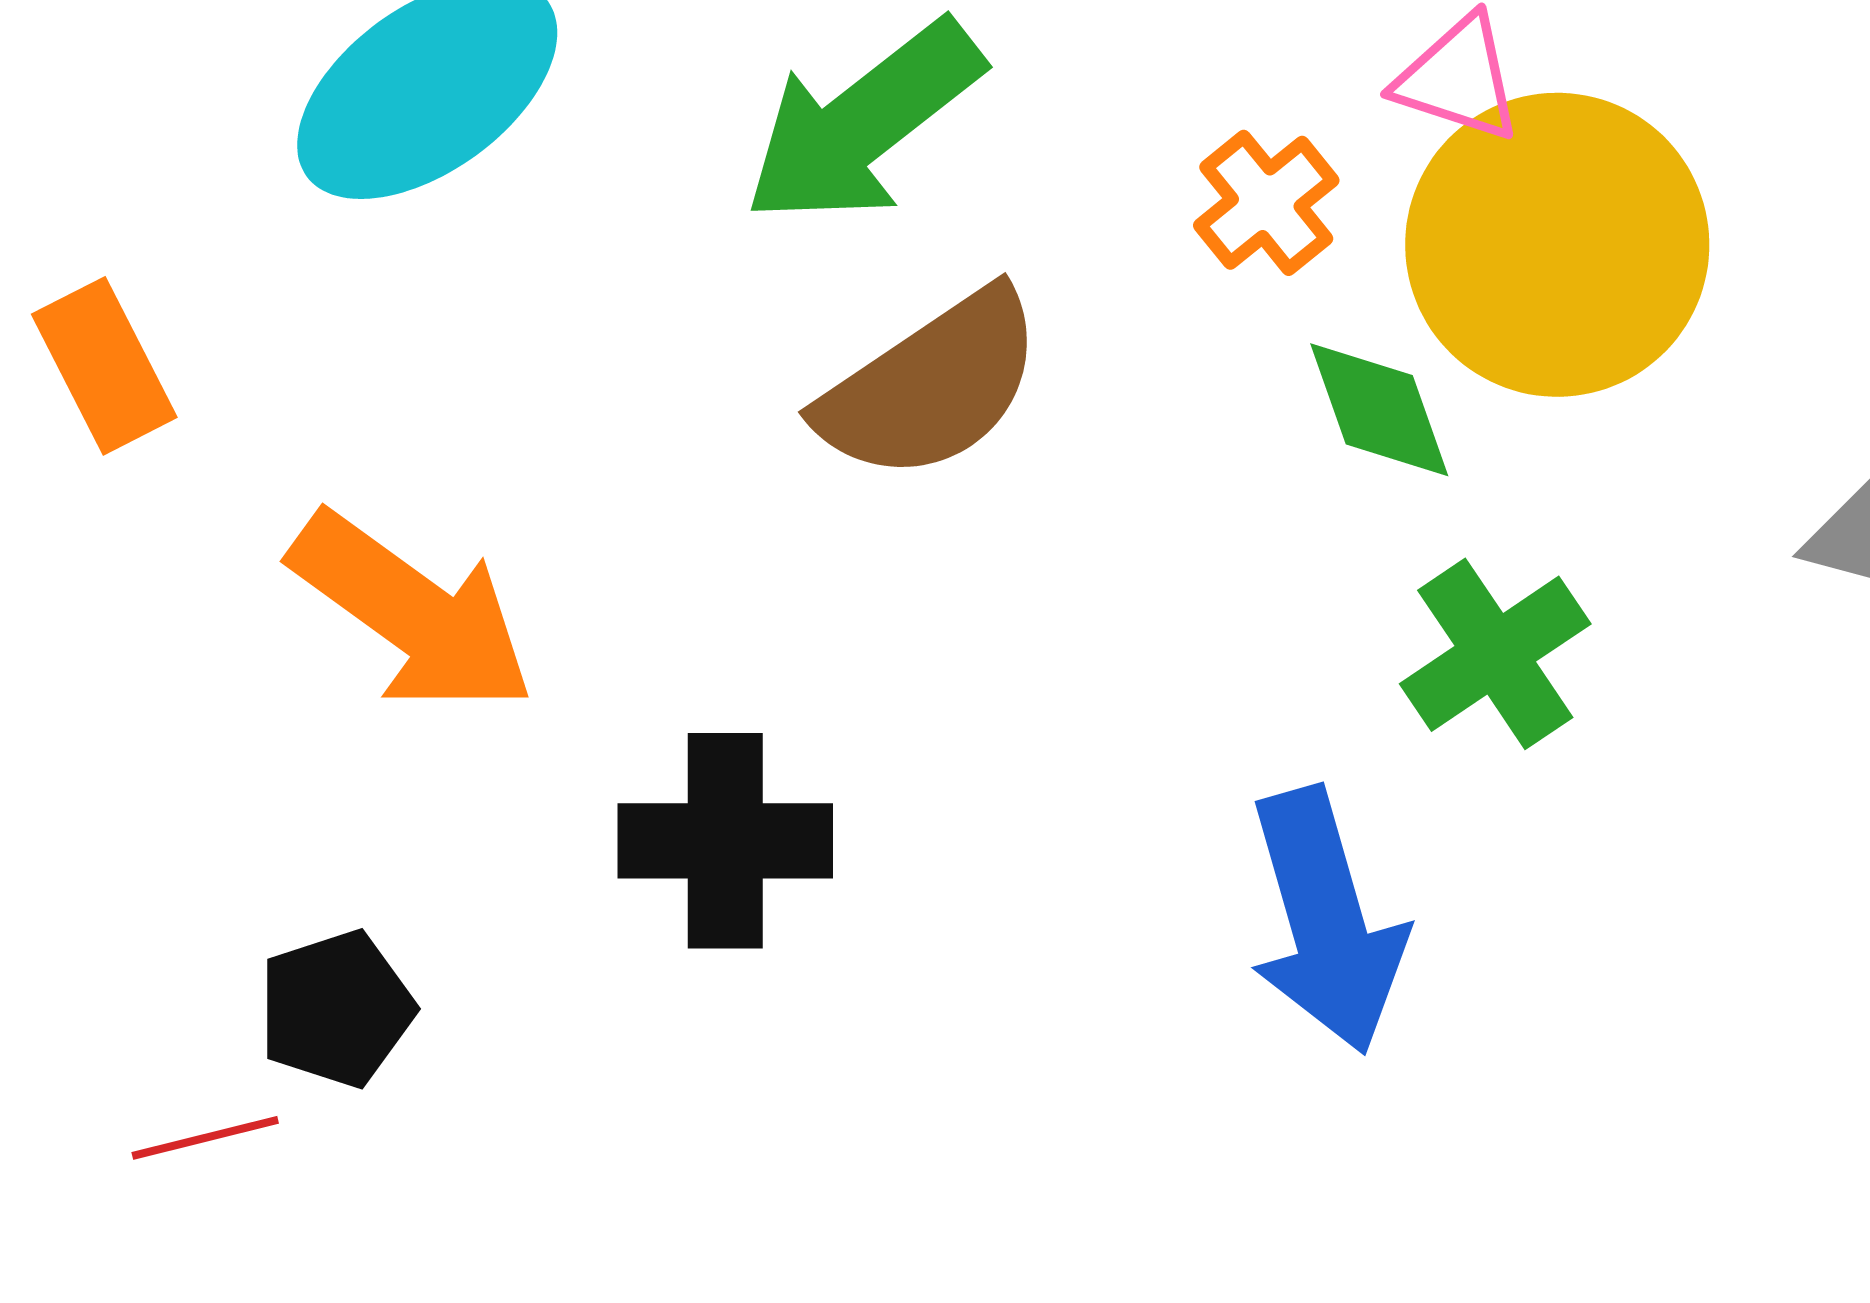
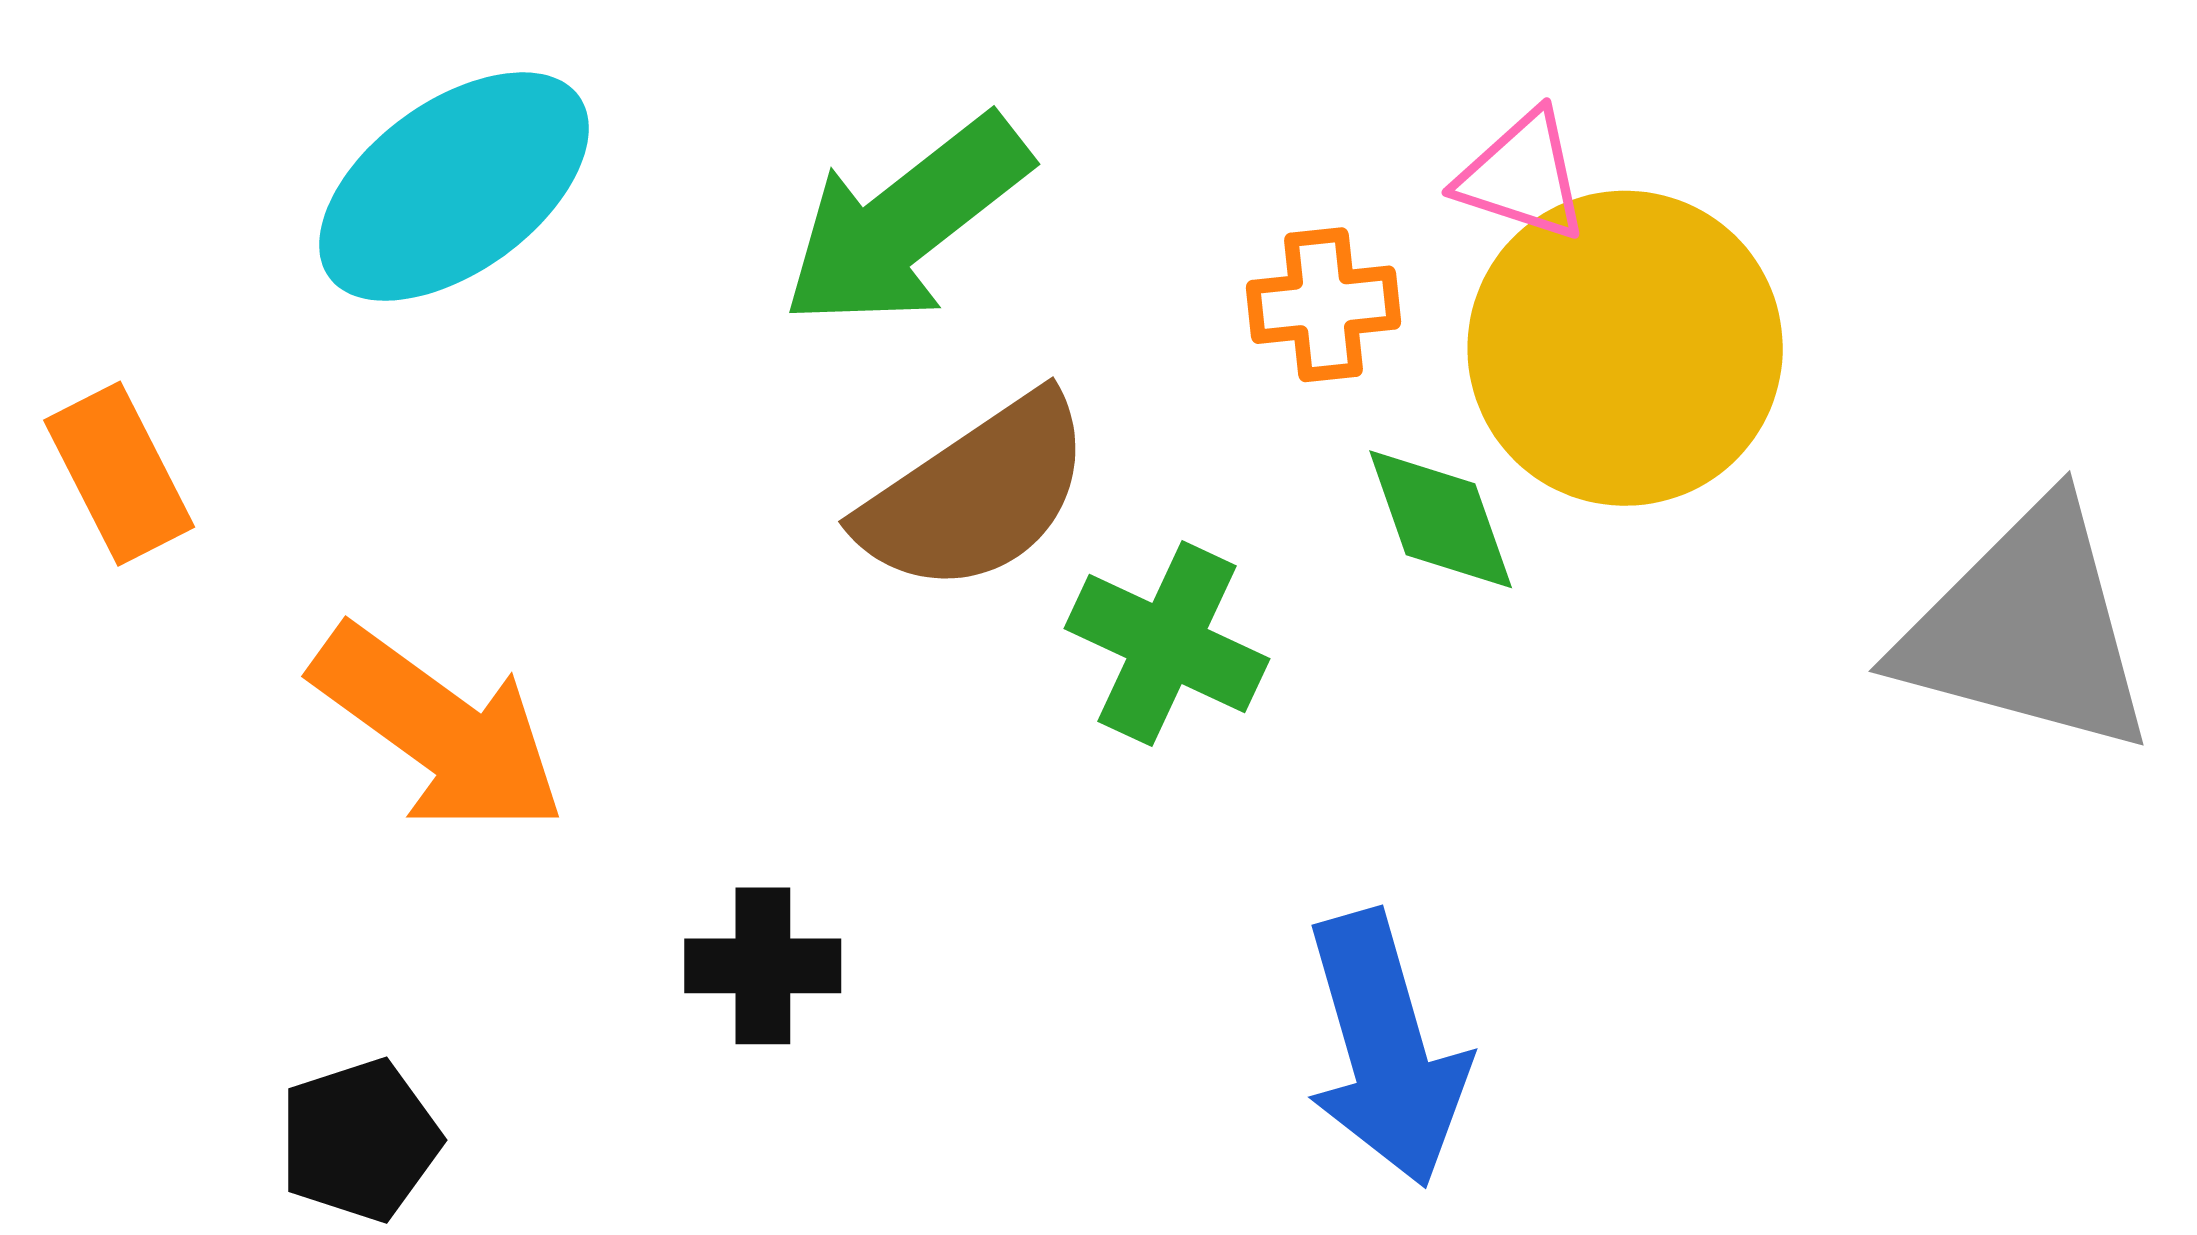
orange cross: (1266, 203) -> (1323, 305), turned 33
green cross: (1495, 654) -> (1167, 644), moved, turned -31
black cross: (725, 841) -> (763, 966), size x0.7

